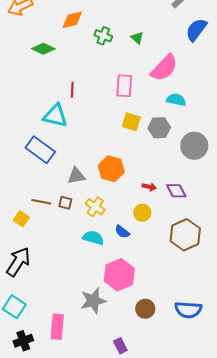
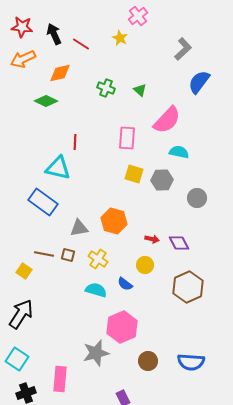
orange diamond: (72, 20) -> (60, 73), moved
gray circle: (194, 146) -> (197, 198), size x0.7

